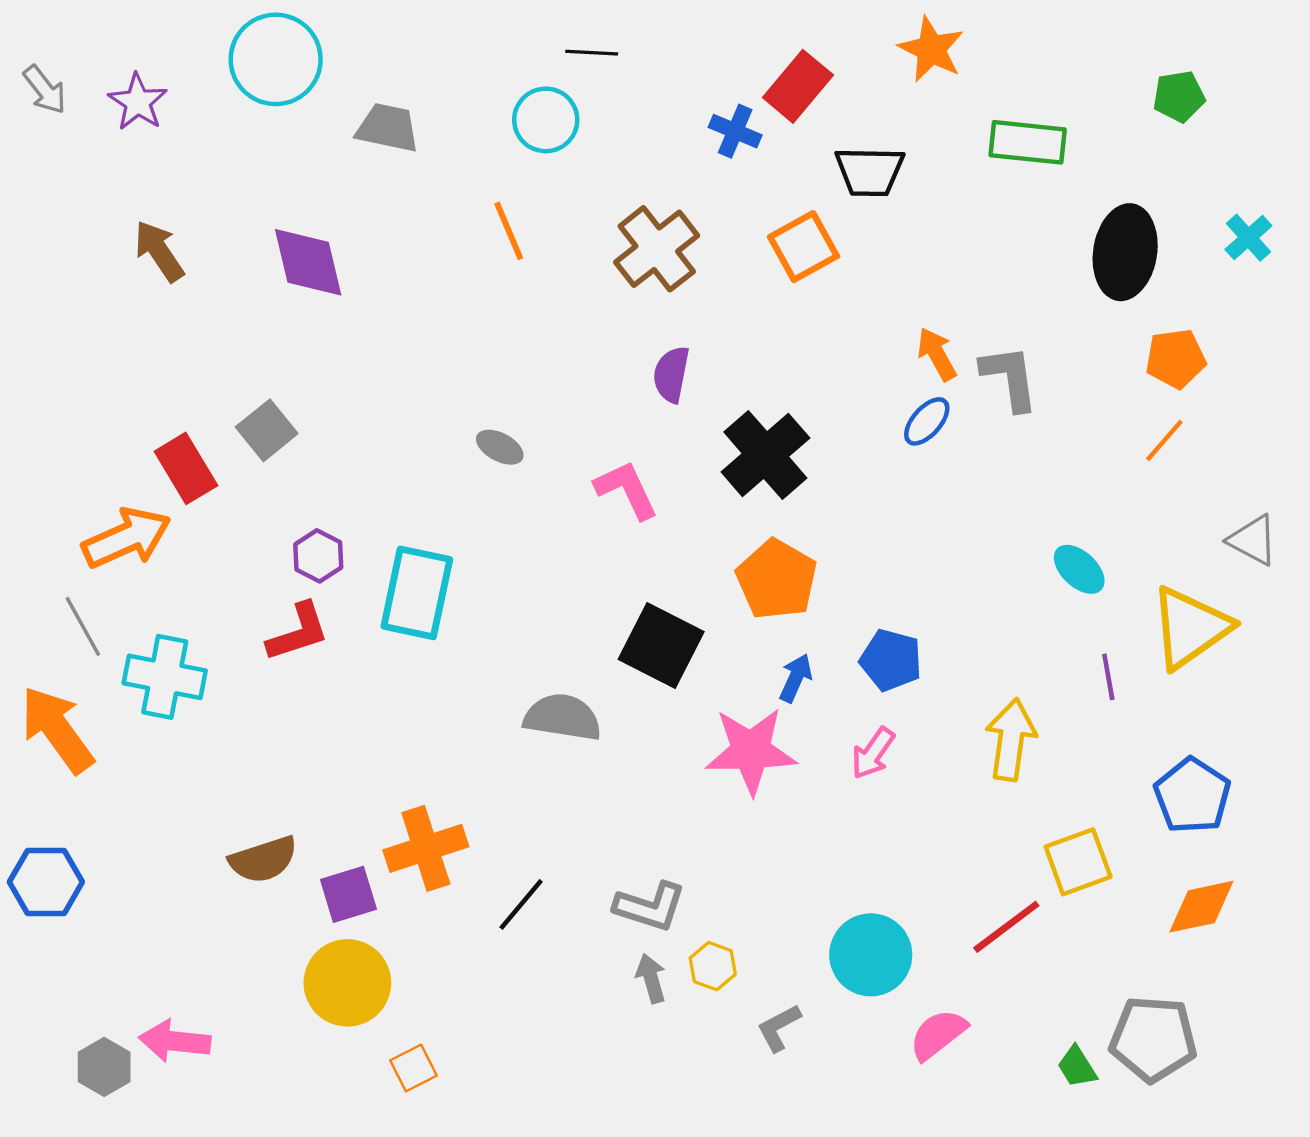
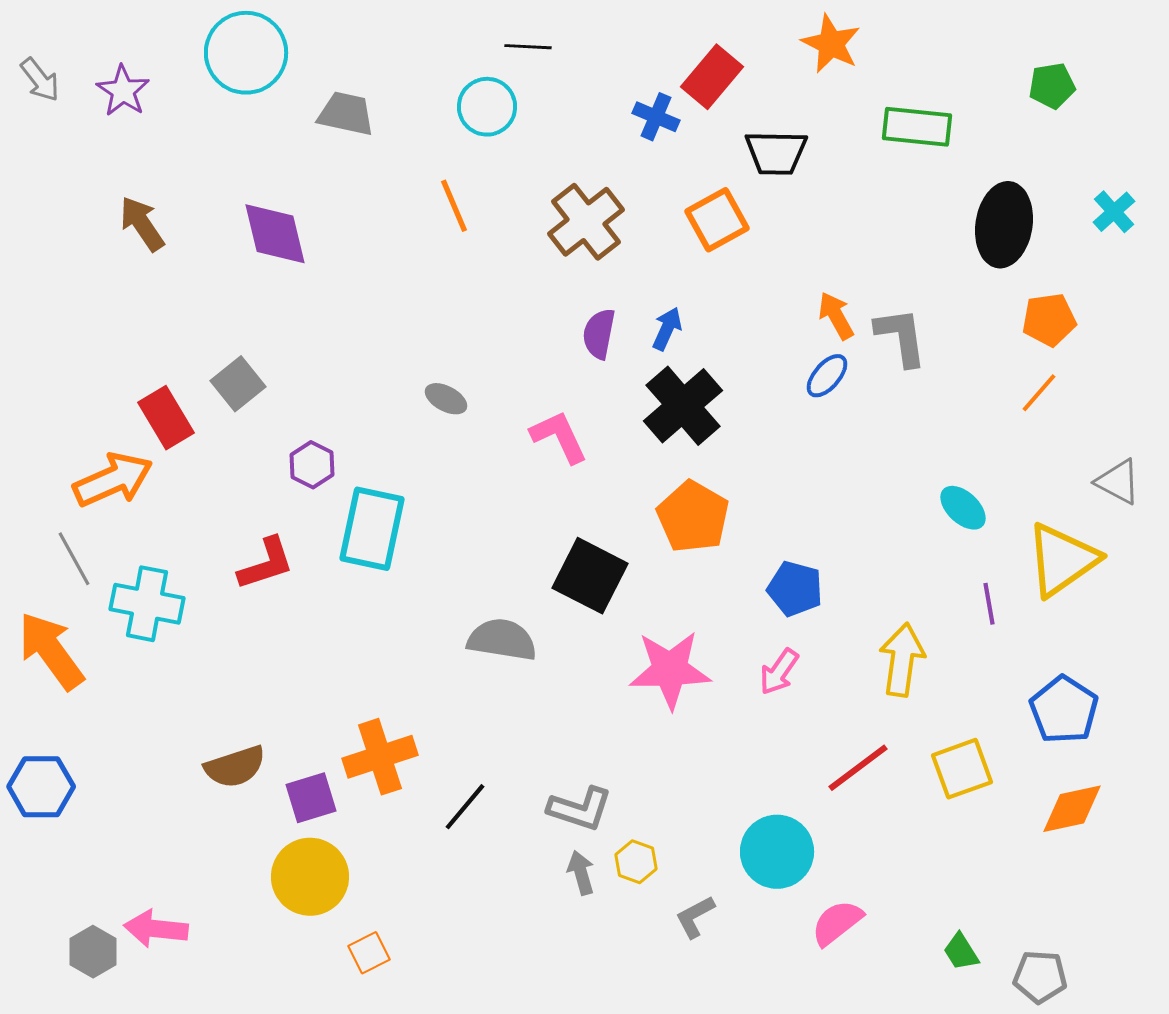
purple hexagon: (318, 556) -> (312, 465), moved
blue arrow: (796, 678) -> (667, 329), moved
red line: (1006, 927) -> (858, 768), moved
gray pentagon: (1153, 1039) -> (1040, 977), moved, size x0.7

